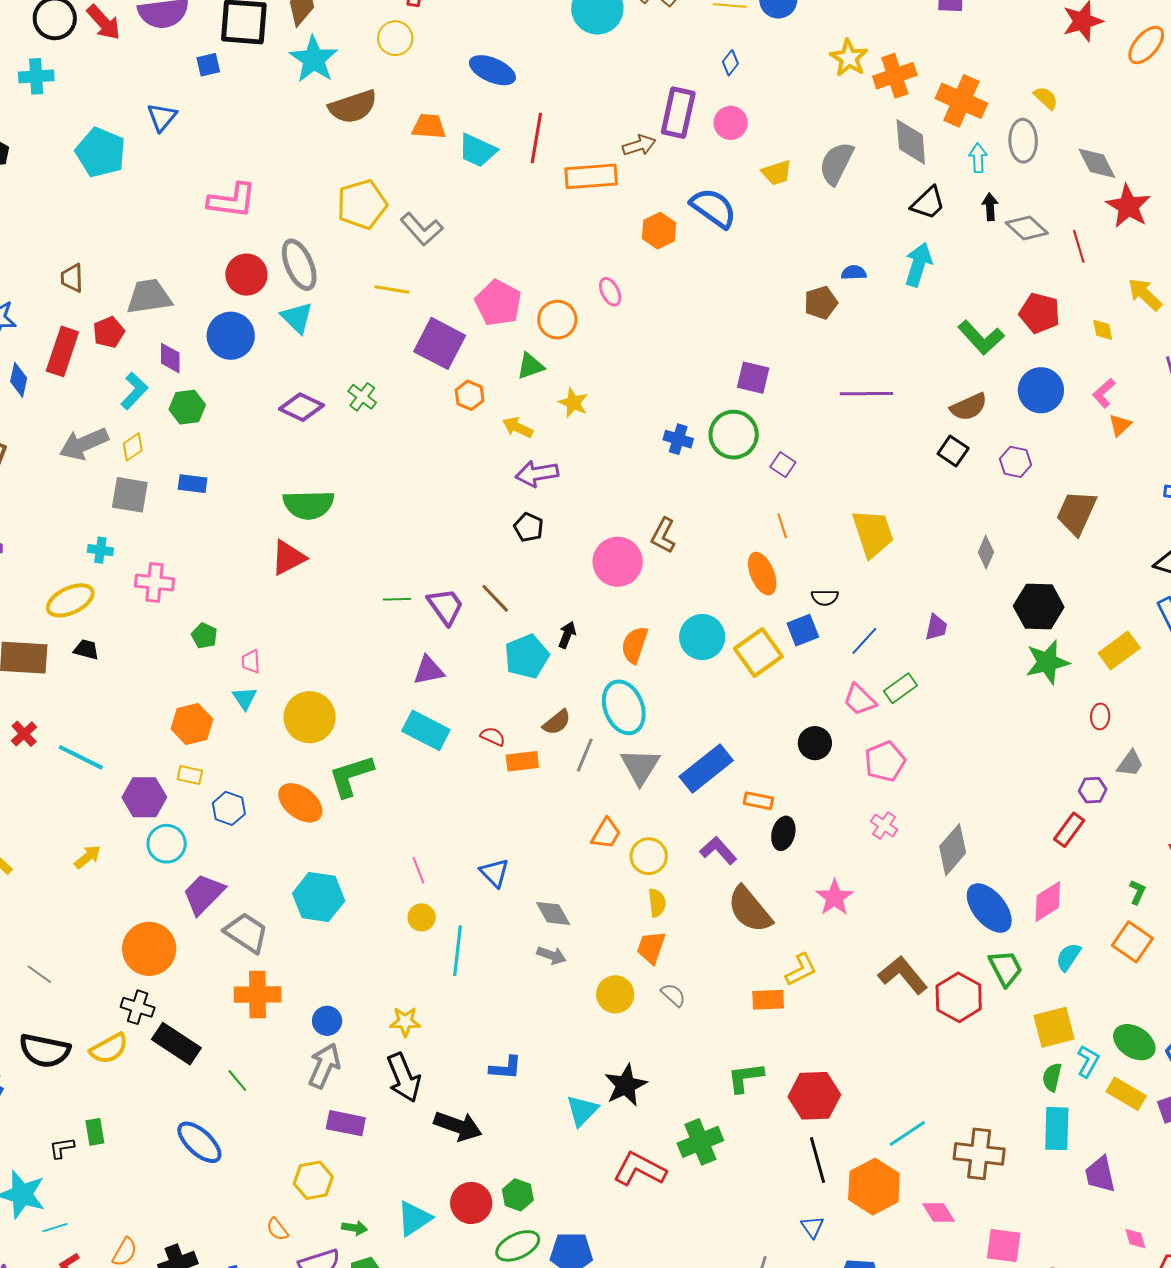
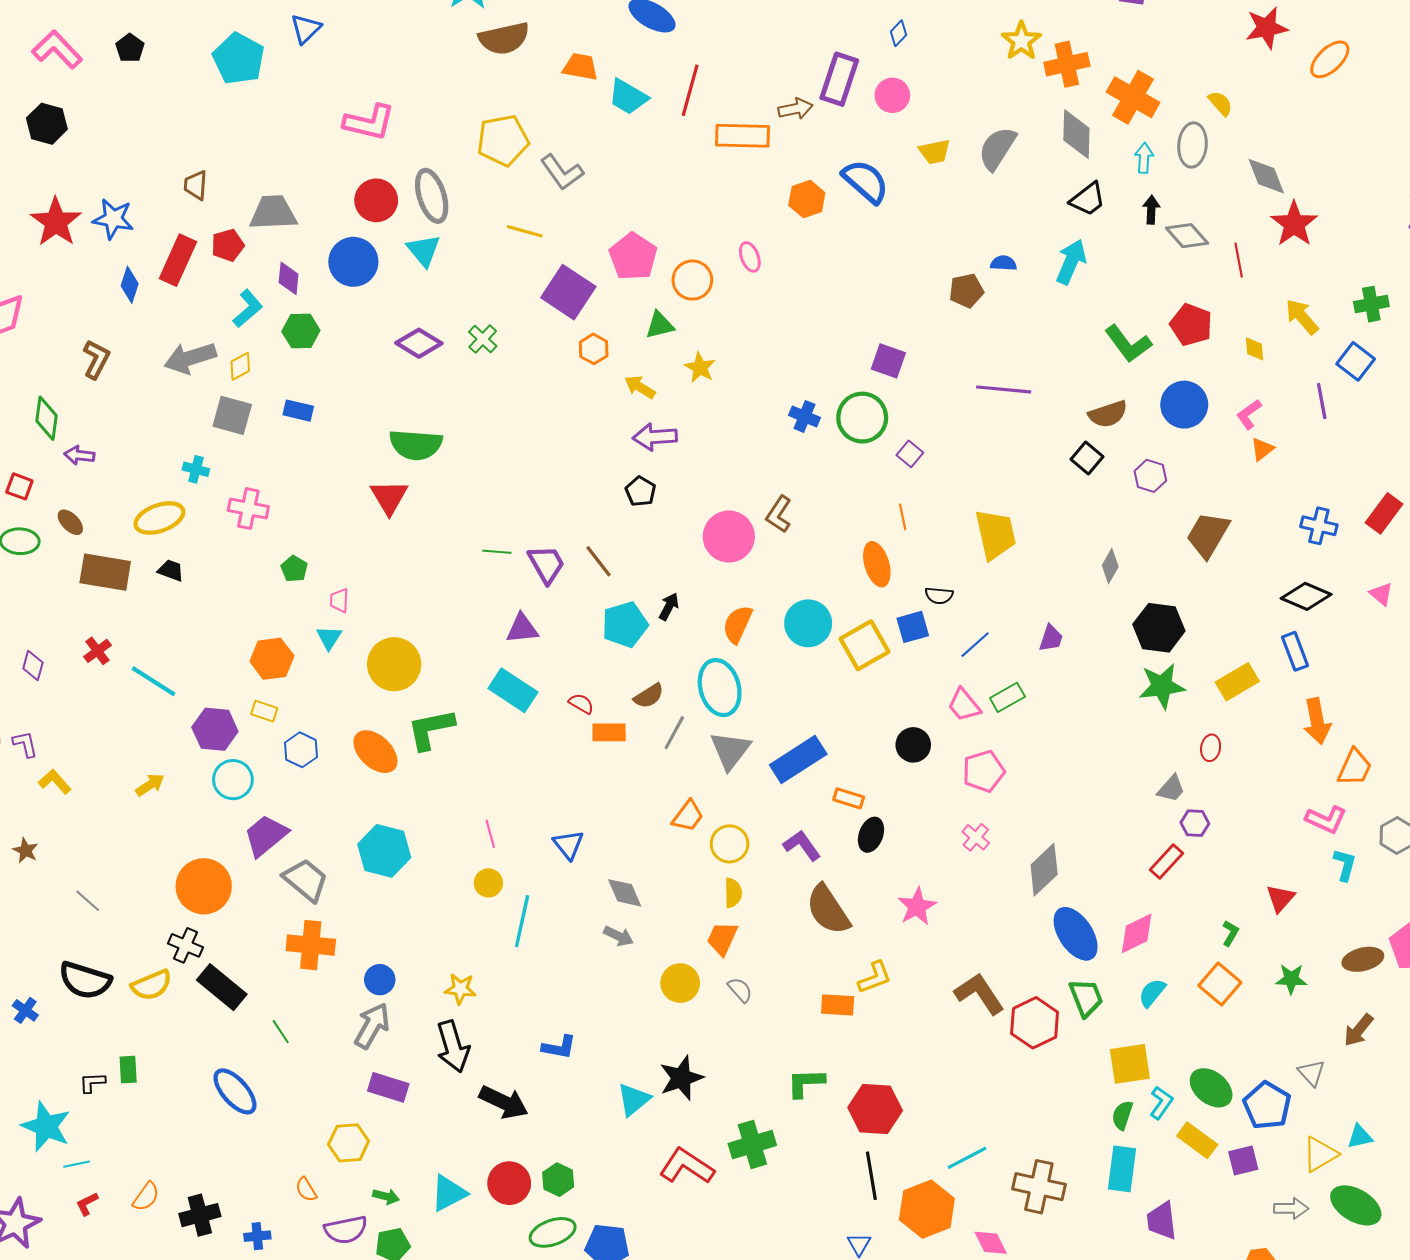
red triangle: (288, 558) -> (389, 497), turned -39
gray trapezoid: (1130, 763) -> (1171, 789), moved

